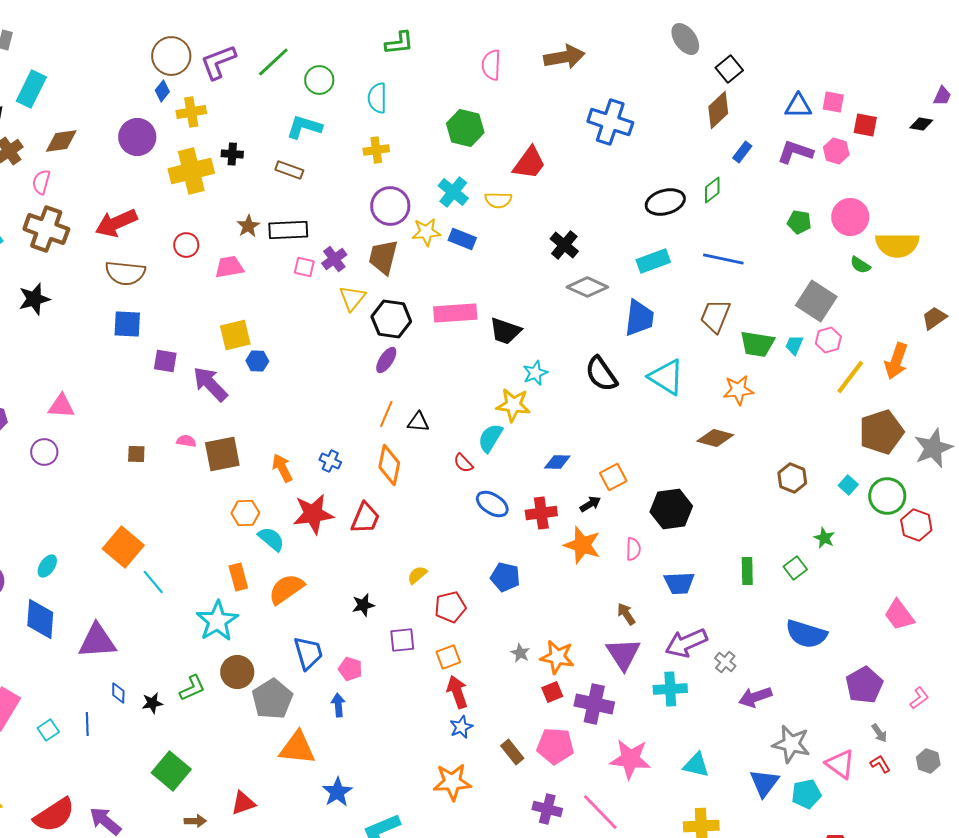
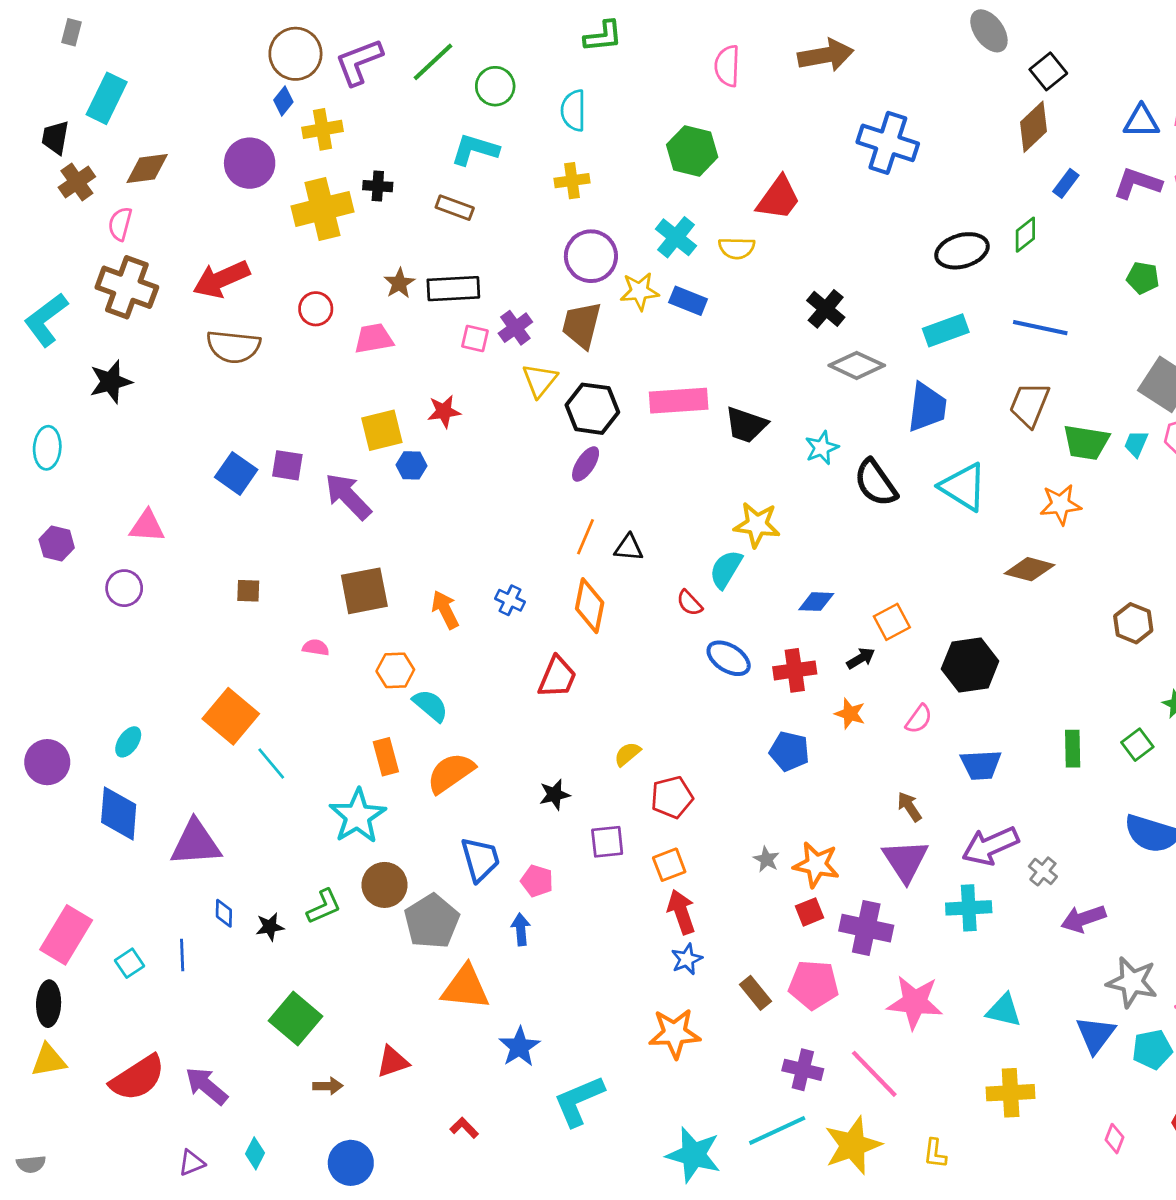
blue square: (127, 324) -> (236, 473), moved, turned 32
cyan star: (535, 373) -> (822, 448), moved
pink semicircle: (186, 441) -> (316, 647), moved
red star: (313, 514) -> (444, 411), moved, size x0.6
orange star: (582, 545) -> (850, 714), size x0.6
pink semicircle: (633, 549) -> (919, 719), turned 35
blue pentagon: (505, 577) -> (789, 751), moved

